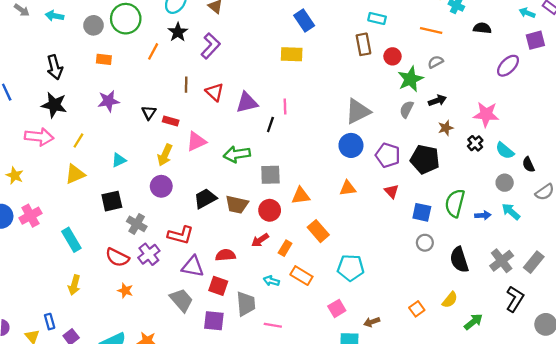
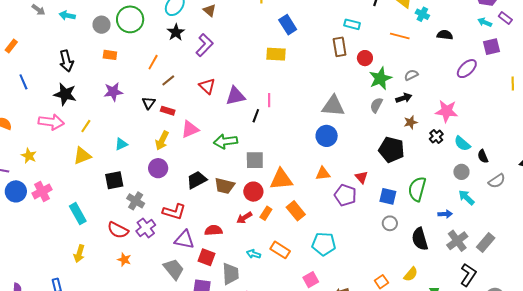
orange line: (153, 51) -> (153, 62), moved
gray semicircle: (436, 62) -> (411, 75), moved
brown line: (186, 85) -> (168, 80), moved, turned 48
gray triangle: (358, 111) -> (333, 106), turned 30
purple pentagon: (388, 155) -> (345, 195), moved
orange triangle: (301, 196) -> (281, 179), size x1.4
blue arrow: (483, 215) -> (445, 214), moved
orange rectangle: (285, 248) -> (266, 213), moved

